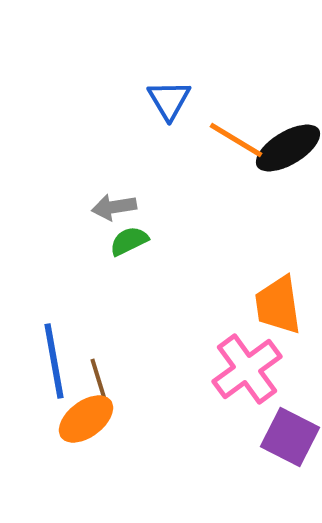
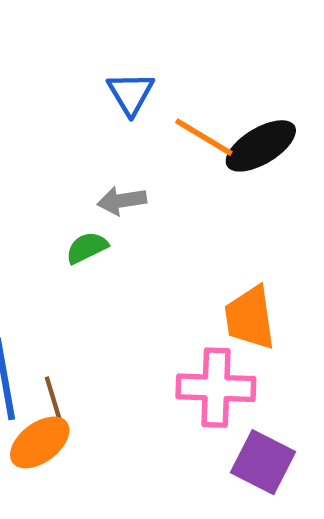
gray arrow: (114, 207) -> (122, 201), moved
pink cross: (247, 369) -> (216, 388), turned 38

